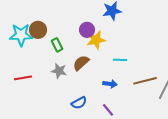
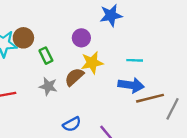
yellow star: (96, 40) -> (92, 63), moved
cyan line: (120, 60) -> (135, 60), moved
blue arrow: (110, 84) -> (131, 85), moved, size x1.5

